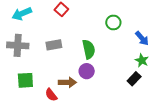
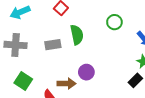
green semicircle: (89, 49) -> (77, 35), moved
green square: (25, 80) -> (23, 81), turned 36

